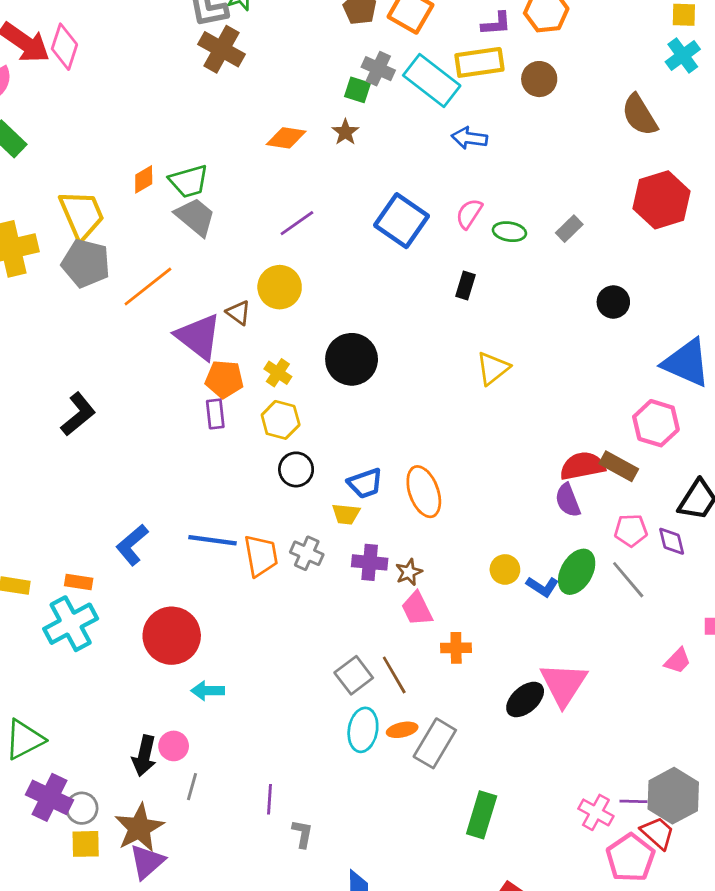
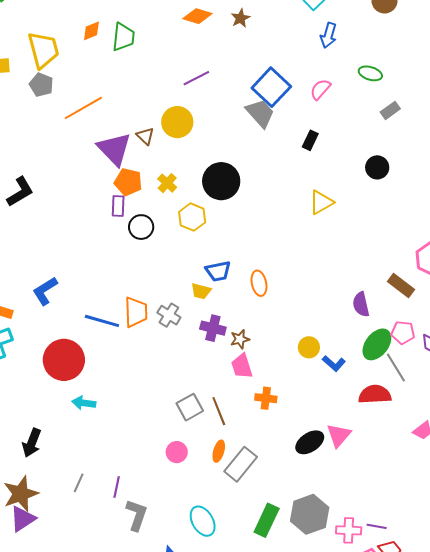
blue arrow: (469, 138) -> (328, 35), turned -90
green trapezoid: (189, 181) -> (123, 37), turned -76
gray trapezoid: (195, 217) -> (260, 113), moved
green ellipse: (509, 232) -> (370, 73), moved
gray pentagon: (86, 263) -> (41, 85), size x0.7
black circle: (613, 302) -> (377, 167), moved
yellow hexagon: (281, 420) -> (192, 217), moved
red semicircle: (582, 466) -> (375, 394), moved
black circle: (296, 469) -> (141, 227), moved
orange ellipse: (424, 492) -> (259, 283), size x0.7
blue line: (213, 540) -> (102, 321), moved
green ellipse: (577, 572) -> (377, 344), moved
pink triangle: (563, 684) -> (339, 435), size x0.7
cyan ellipse: (363, 730) -> (203, 521), moved, turned -48
orange ellipse: (402, 730) -> (219, 451), turned -70
pink circle: (174, 746) -> (177, 452), moved
gray line: (192, 787) -> (79, 483), moved
gray hexagon: (673, 796) -> (310, 514), moved
pink cross: (596, 812) -> (349, 530), turned -35
gray L-shape: (302, 834) -> (137, 515), size x1.5

